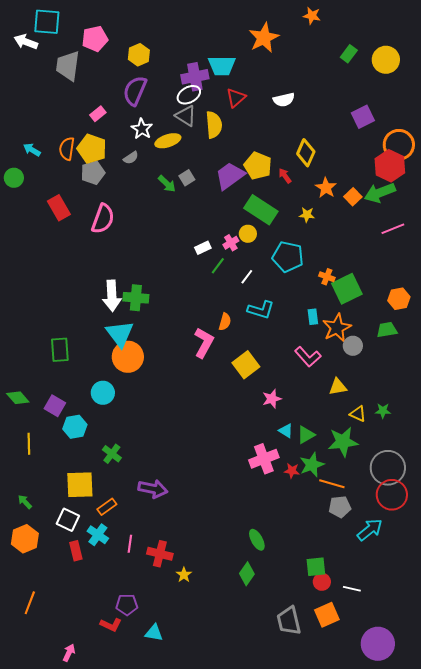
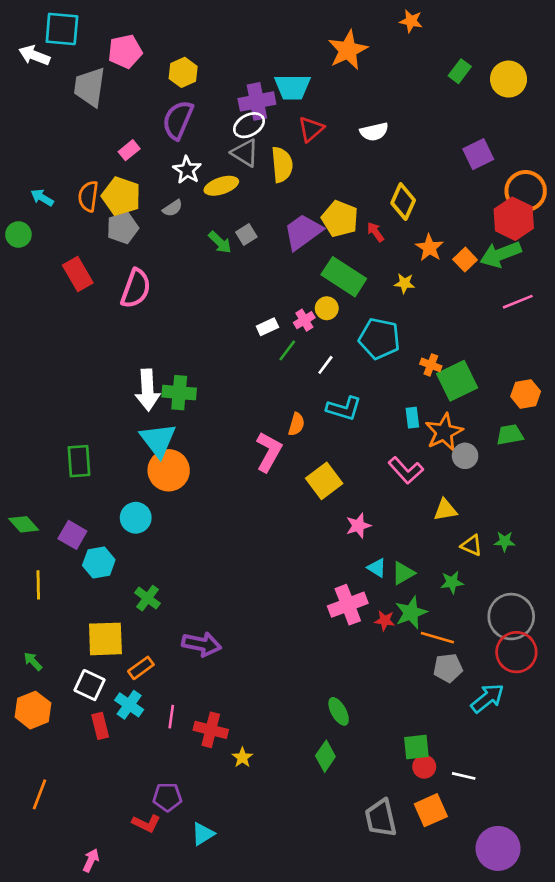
green star: (343, 442) -> (452, 582), size x0.6
cyan triangle: (154, 633) -> (203, 834), turned -42

